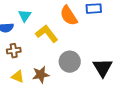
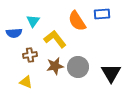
brown cross: (14, 51) -> (30, 55), moved
brown star: (41, 75) -> (55, 66), moved

